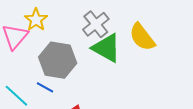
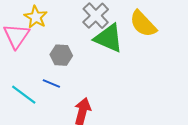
gray hexagon: (58, 60) -> (61, 55), size x0.6

